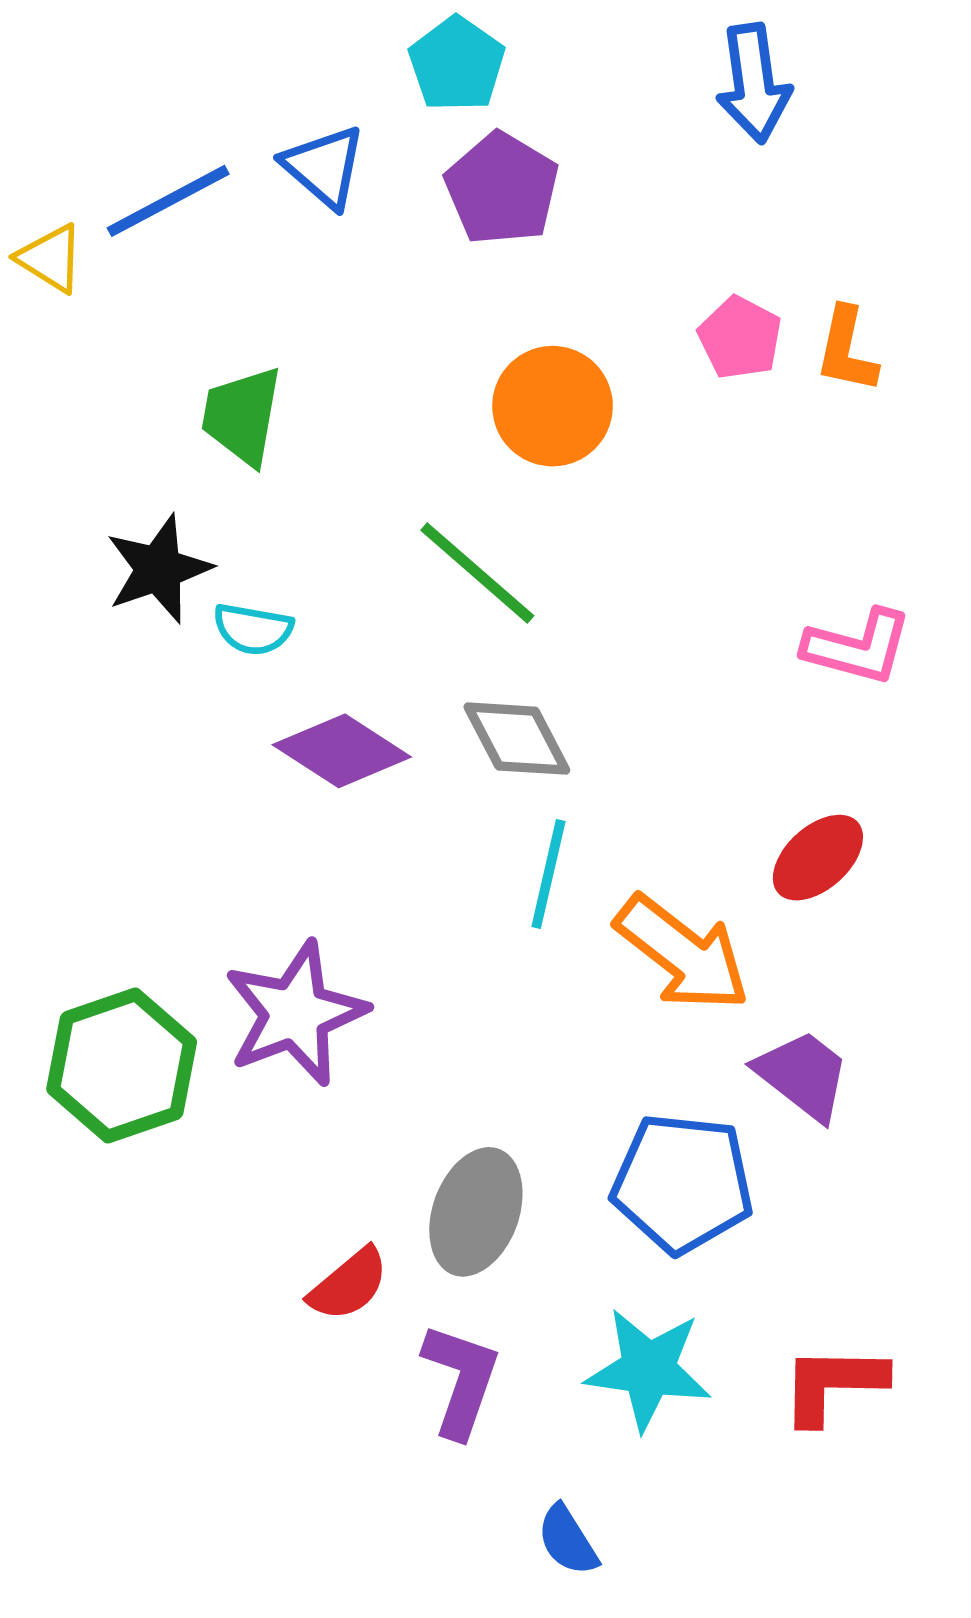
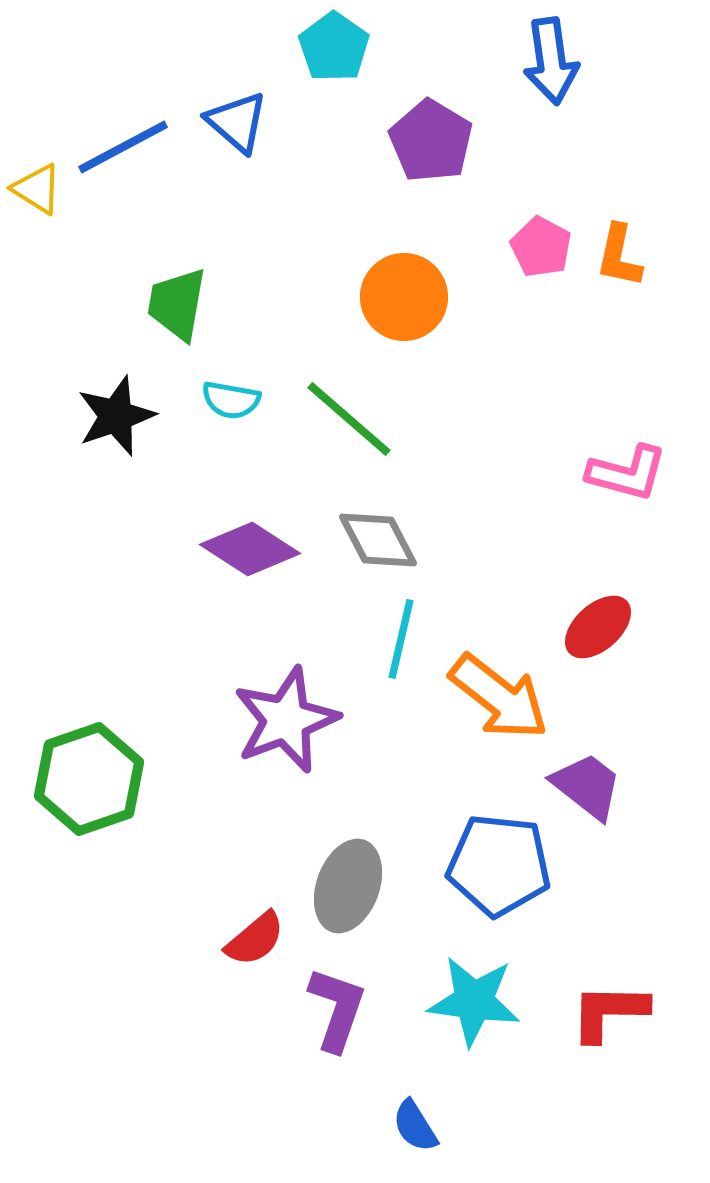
purple pentagon: (502, 189) -> (431, 141), moved
cyan semicircle: (253, 629) -> (231, 400), moved
purple star: (295, 1014) -> (286, 720), moved

